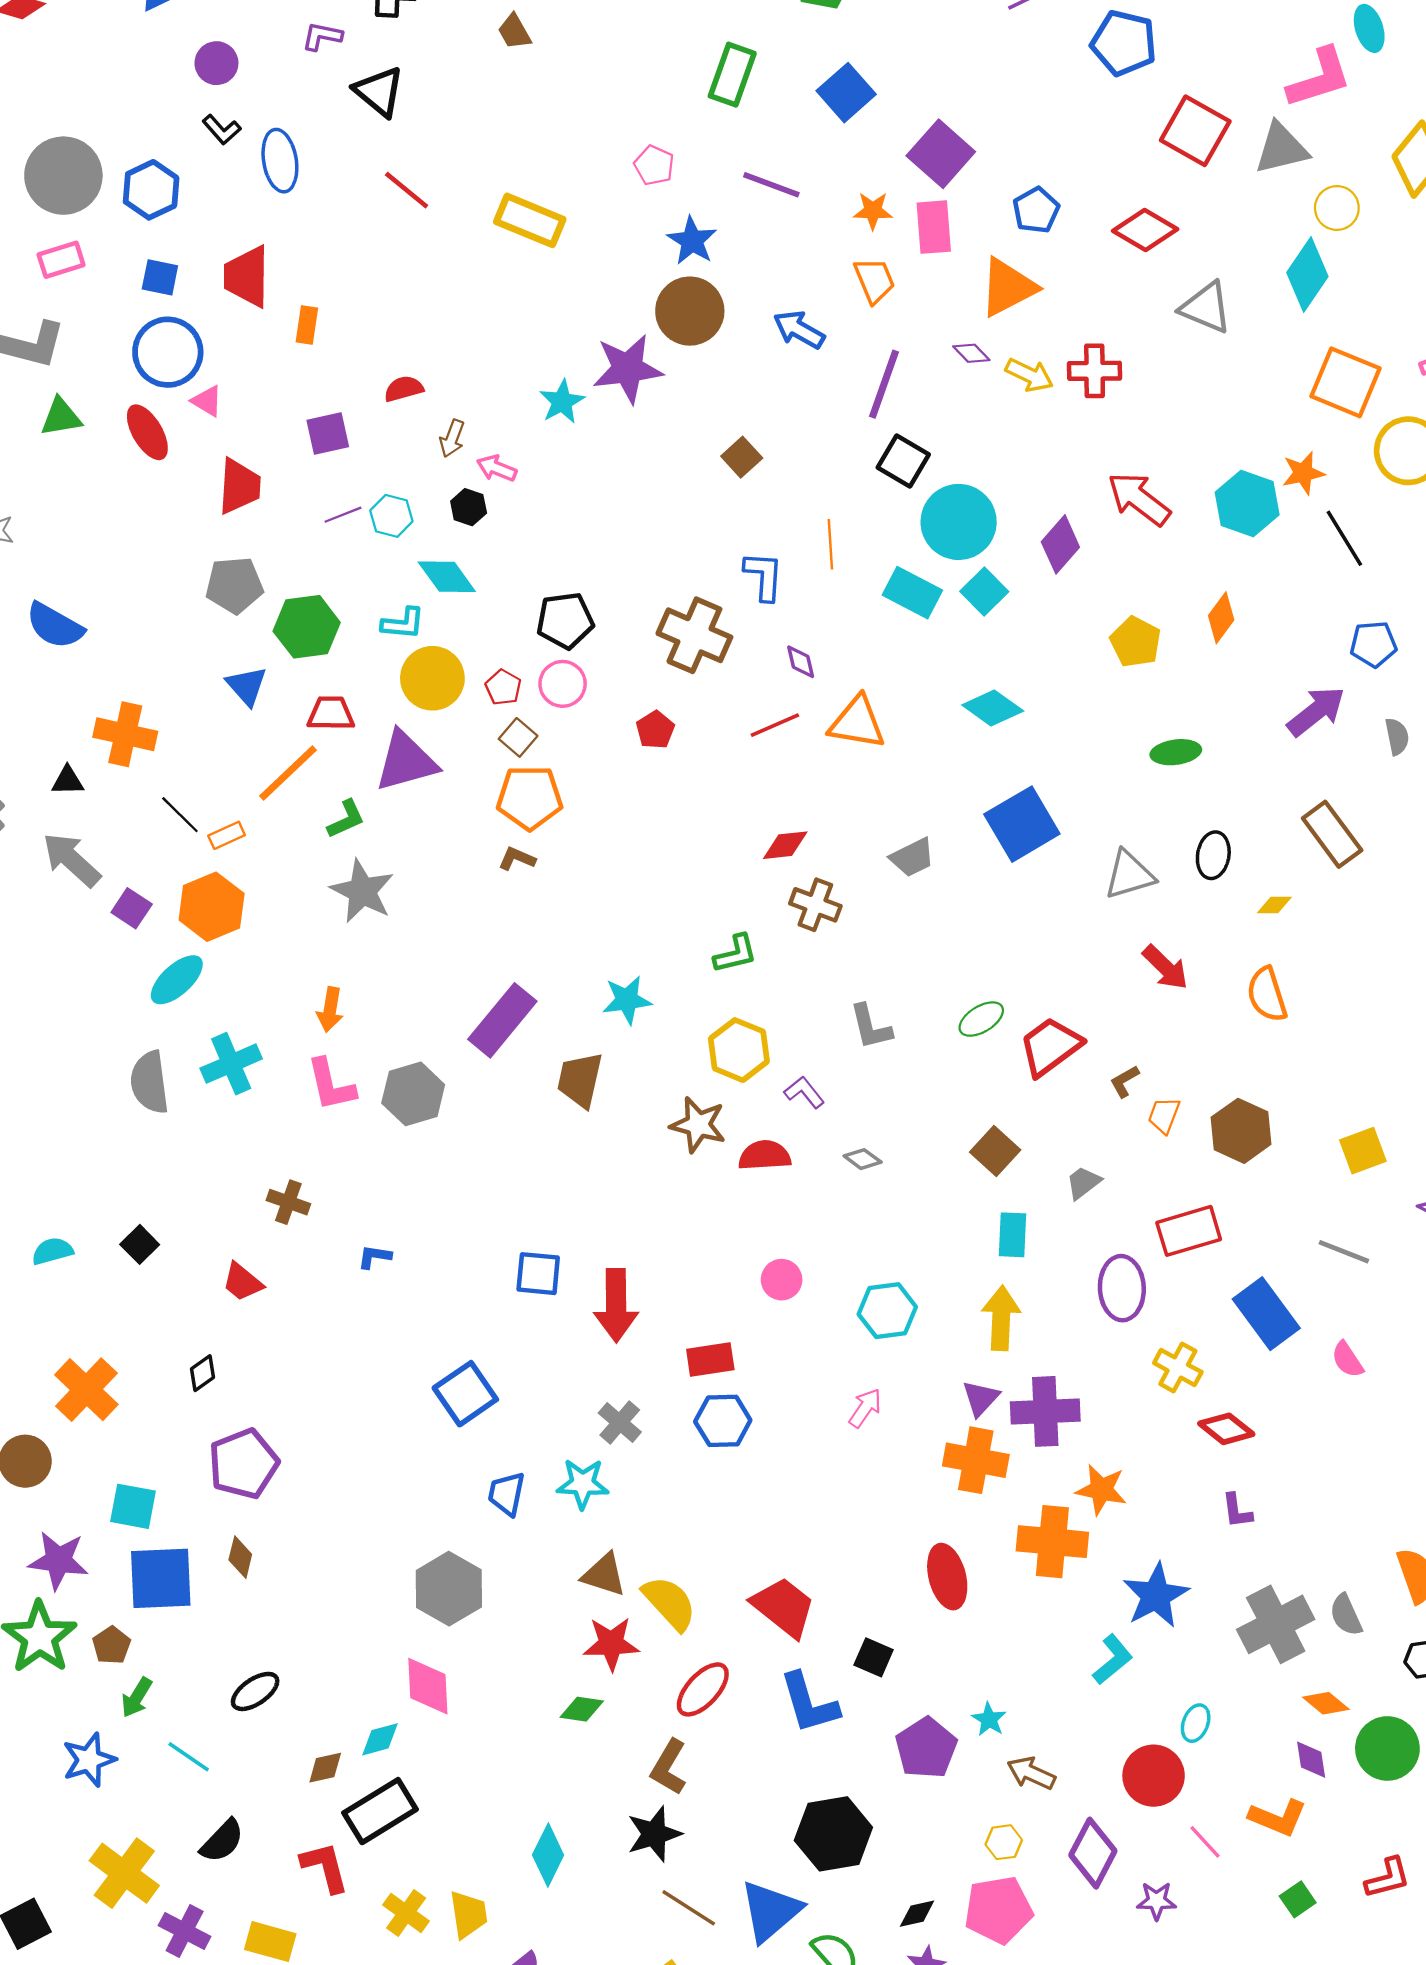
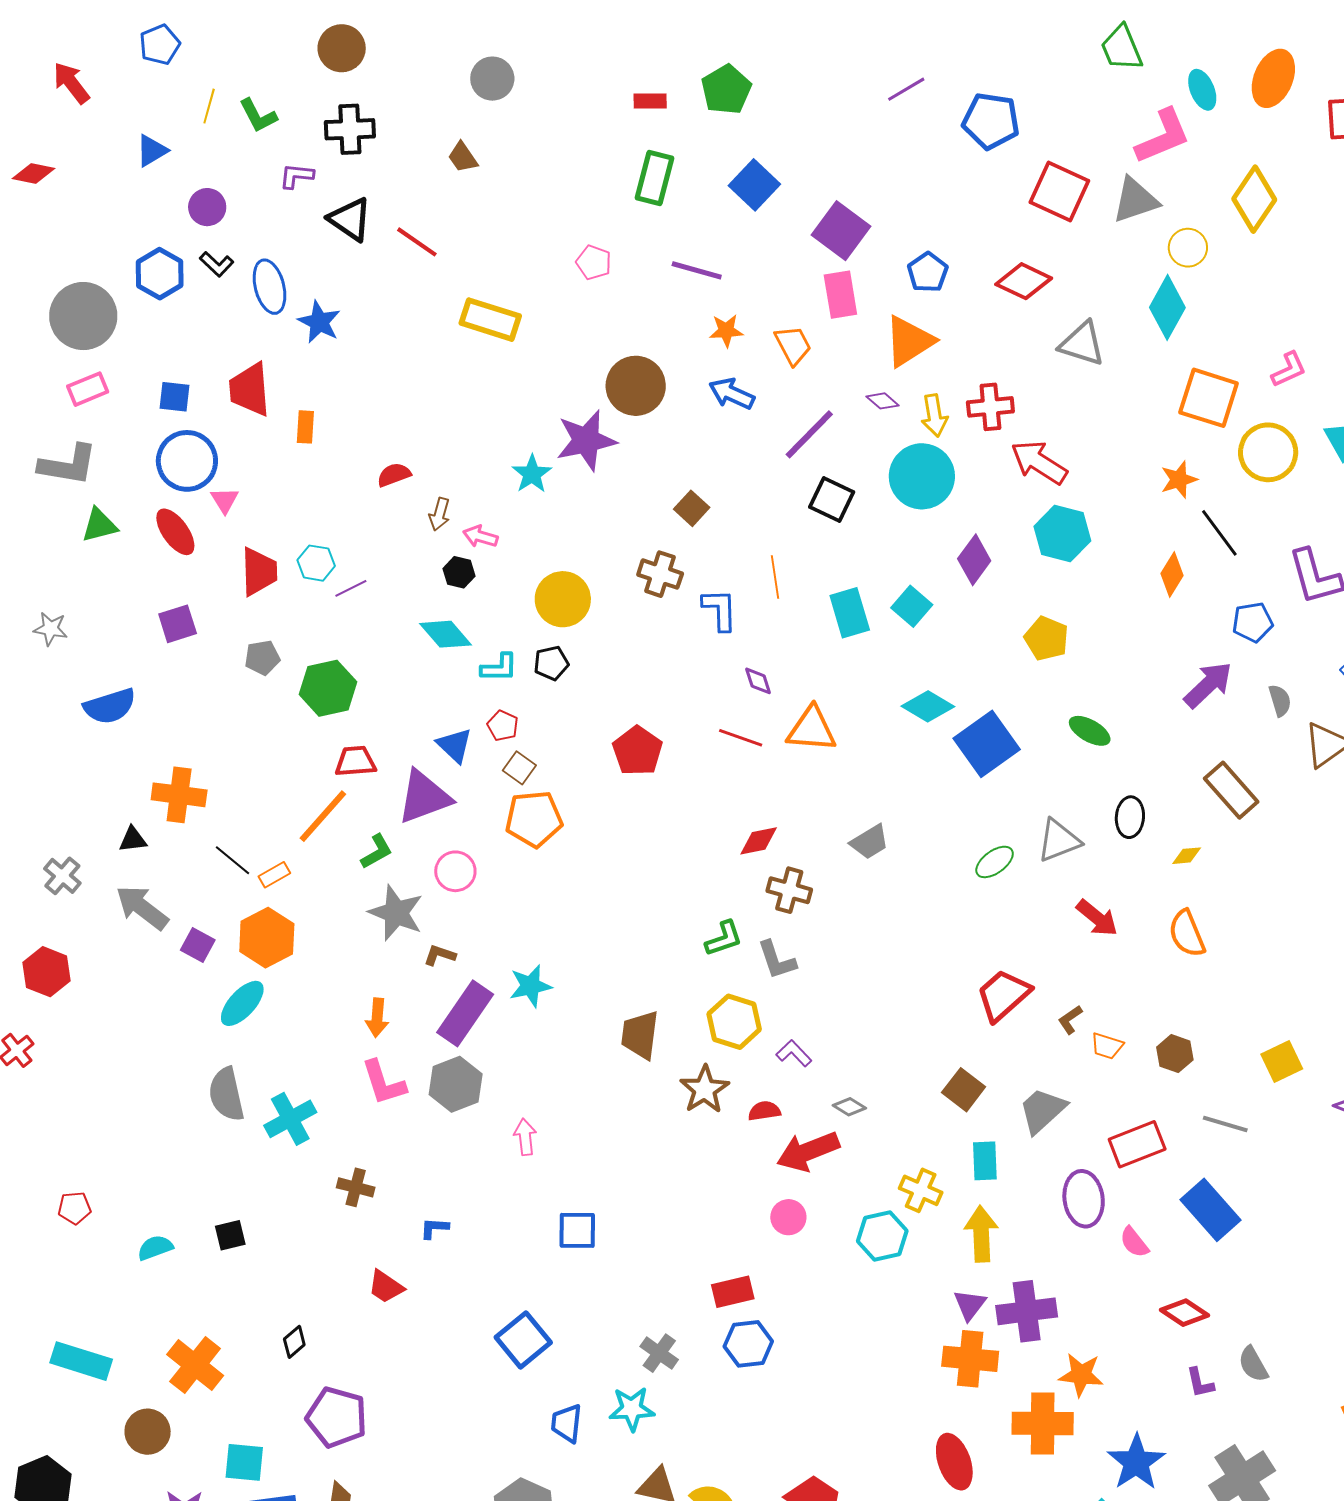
blue hexagon: (151, 190) -> (160, 274), moved
red line: (407, 190) -> (417, 242), moved
orange star: (873, 211) -> (726, 331), moved
blue star: (692, 241) -> (319, 322), moved
yellow arrow: (1029, 375) -> (934, 415), turned 60
purple line: (884, 384) -> (809, 434), turned 30
pink triangle: (207, 401) -> (225, 500), turned 32
purple square: (328, 433) -> (178, 624), moved
red arrow: (1139, 499) -> (1039, 462), moved
cyan hexagon: (1247, 503) -> (1062, 534), moved
cyan hexagon: (391, 516) -> (316, 563), moved
cyan circle: (959, 522) -> (922, 476), moved
gray pentagon: (234, 585) -> (262, 658), size x0.7
cyan rectangle: (912, 593) -> (850, 613), turned 51
orange diamond: (1221, 618) -> (1172, 575), moved
black pentagon: (565, 621) -> (551, 663), size x0.7
cyan L-shape: (403, 623) -> (499, 668), moved
blue semicircle: (55, 626) -> (110, 706), turned -42
brown cross: (694, 635) -> (660, 574), moved, size x0.7
yellow circle: (432, 678) -> (563, 599), moved
pink circle: (563, 684) -> (455, 871), moved
blue triangle: (247, 686) -> (455, 745), moved
red line: (775, 725) -> (741, 738), turned 48
red pentagon: (655, 730) -> (637, 751), size x1.5
green ellipse: (1176, 752) -> (1090, 731), turned 42
blue square: (1022, 824) -> (987, 744), moved
brown L-shape: (517, 859) -> (440, 955), moved
cyan star: (627, 1000) -> (530, 986), moved
green ellipse: (981, 1019) -> (995, 862), moved
purple rectangle: (502, 1020) -> (465, 1013), moved
gray L-shape: (871, 1027) -> (777, 960), moved
cyan cross: (231, 1064) -> (290, 1119), moved
brown trapezoid: (580, 1080) -> (640, 1035), moved
orange trapezoid: (1164, 1115) -> (1107, 1046), turned -88
brown star: (698, 1125) -> (705, 1089), turned 30
brown hexagon: (1241, 1131) -> (1175, 1054), size x0.7
red semicircle: (765, 1155) -> (764, 1111), size x0.7
gray trapezoid: (1083, 1183) -> (1042, 1110), size x1.6
black square: (140, 1244) -> (230, 1235), turned 36
gray line: (1344, 1252) -> (1225, 1124), moved
red trapezoid: (242, 1282) -> (386, 1287), moved
red arrow: (616, 1305) -> (808, 1151), moved, turned 74
pink semicircle: (1347, 1360) -> (1134, 1242), moved
yellow cross: (1178, 1368) -> (921, 1190), moved
pink arrow: (865, 1408) -> (525, 1137), moved, turned -36
purple pentagon: (243, 1464) -> (337, 1417), turned -30
gray semicircle: (1346, 1615) -> (1253, 1364), moved

